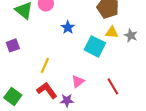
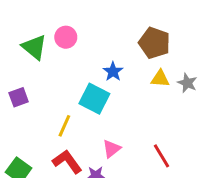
blue star: (68, 27) -> (113, 71), moved
cyan square: (95, 46) -> (94, 99), moved

